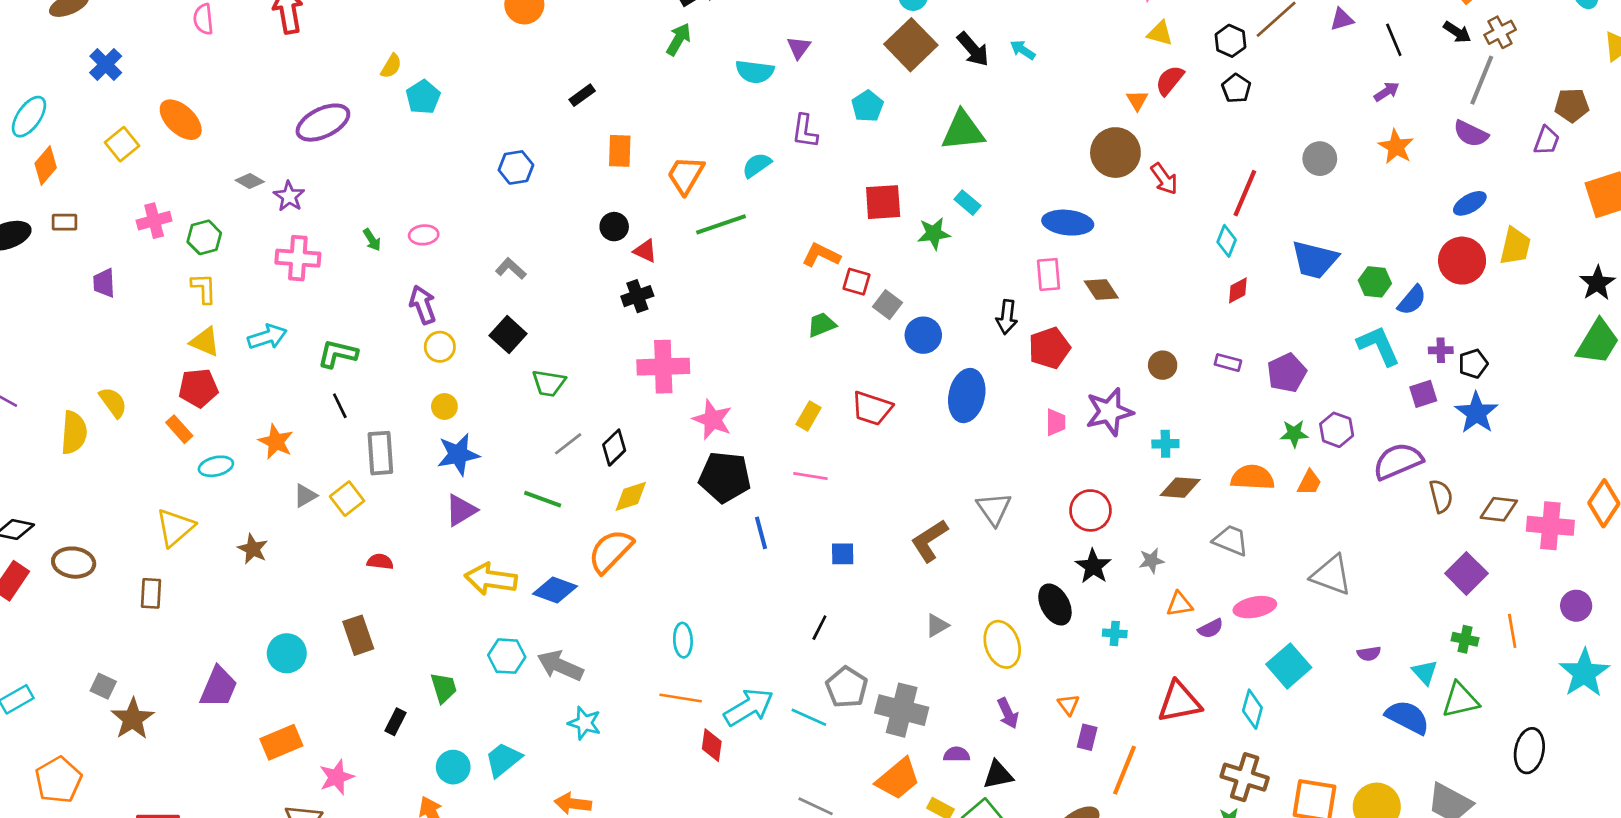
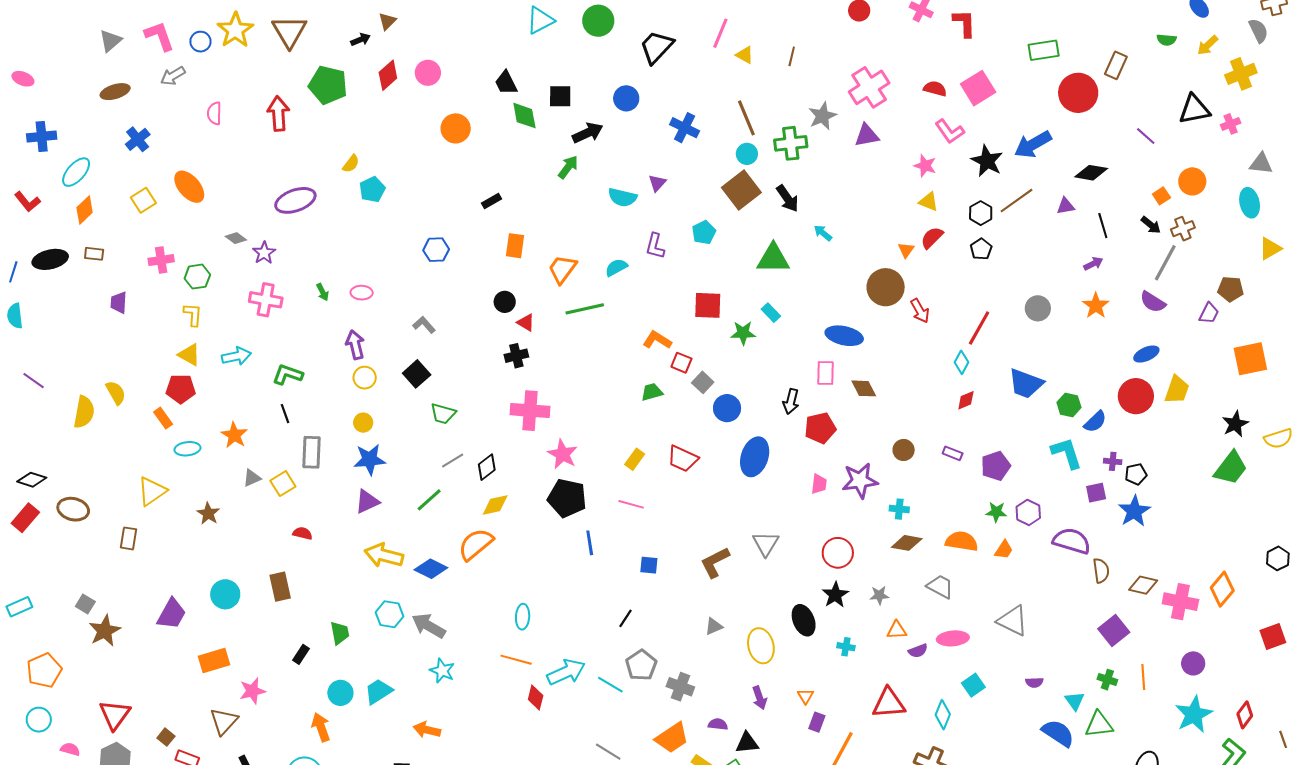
cyan arrow: (1023, 50) -> (823, 233), moved
purple semicircle: (1398, 461) -> (1072, 541), turned 33
green line: (543, 499) -> (429, 500), turned -68
cyan square: (1289, 666) -> (973, 685), size x0.7
gray cross: (902, 710) -> (680, 687), size x0.7

